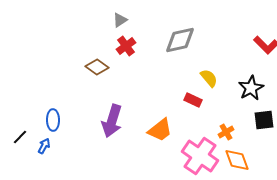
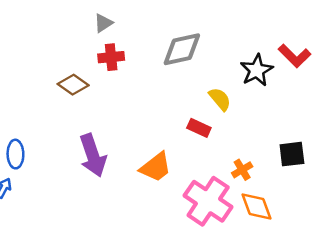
red cross: (126, 46) -> (111, 57), turned 30
black star: (251, 88) -> (257, 70), moved
purple arrow: (112, 121) -> (93, 155), turned -36

